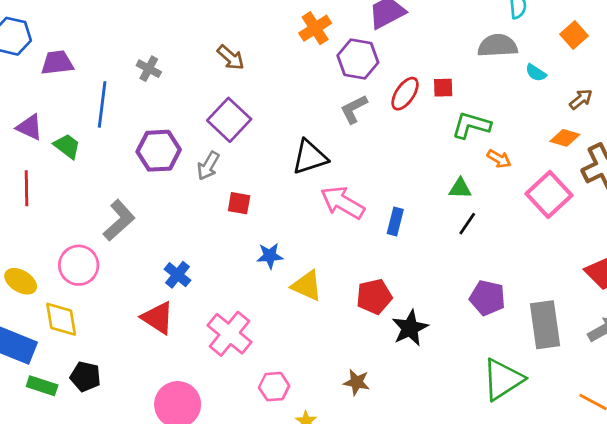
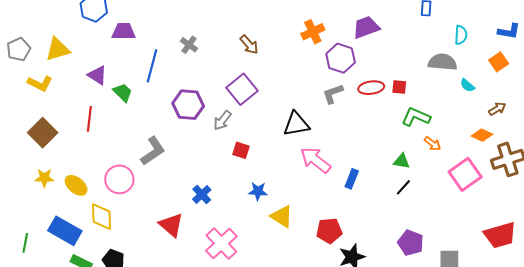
red ellipse: (405, 94) -> (371, 88), turned 40
blue cross: (178, 275) -> (202, 194), moved

